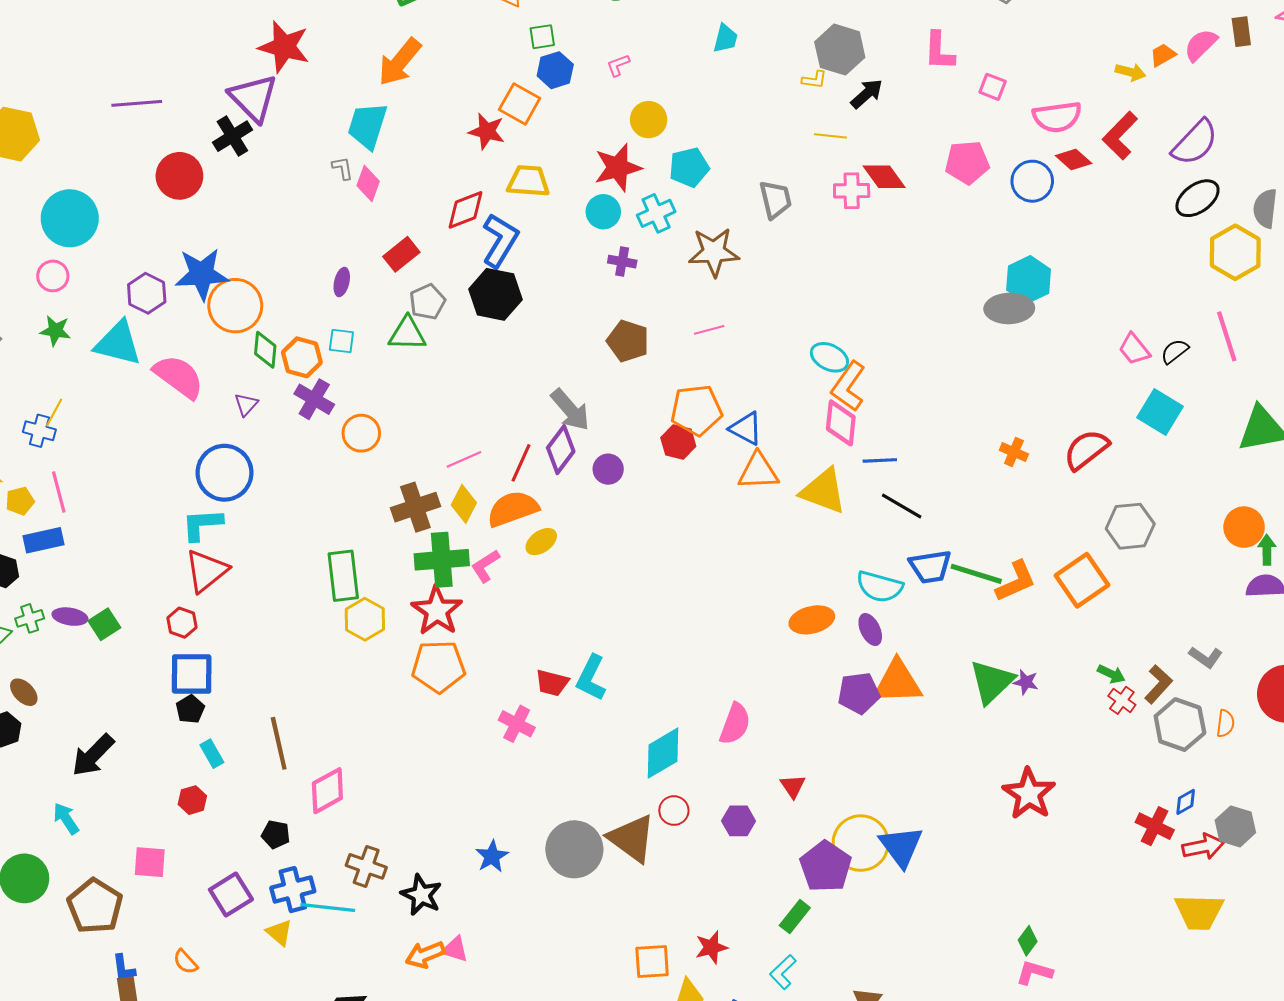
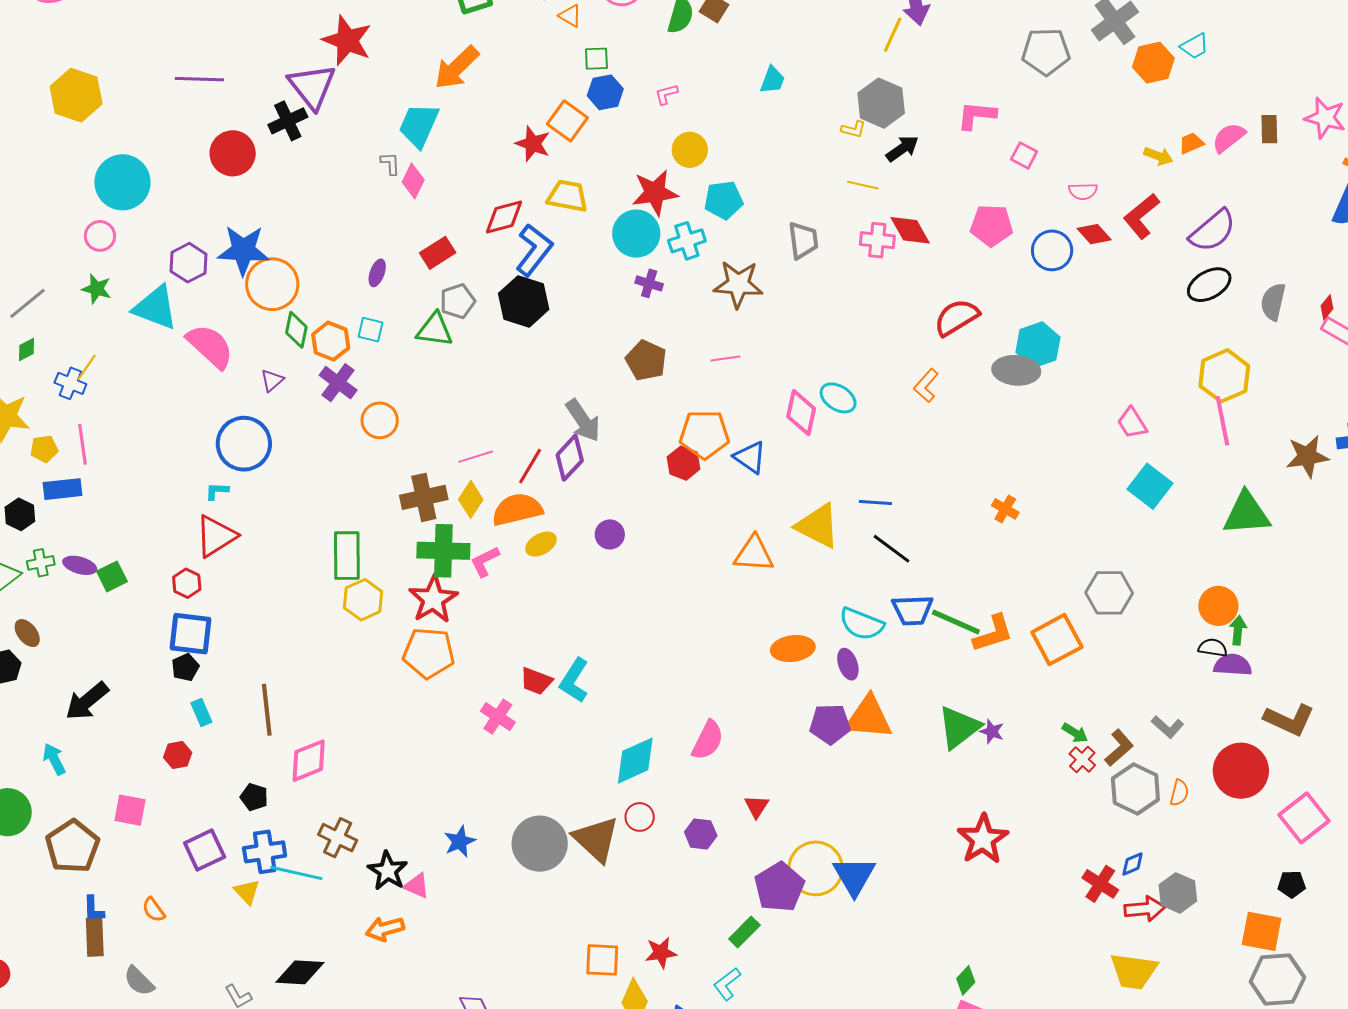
pink L-shape: (939, 51) -> (977, 115), turned 87
pink semicircle: (1057, 117) -> (1083, 191), size x0.6
cyan circle: (603, 212) -> (636, 234), size x1.4
yellow hexagon: (1235, 252) -> (1224, 376), moved
black semicircle: (1175, 351) -> (1213, 648), moved, turned 40
orange L-shape: (848, 386) -> (926, 386), moved, size x0.7
pink diamond: (841, 423) -> (801, 413), moved
red semicircle: (1086, 450) -> (957, 317), moved
purple circle: (608, 469) -> (610, 534), moved
orange triangle: (758, 471) -> (754, 554), moved
cyan L-shape: (202, 524) -> (217, 491), size x0.6
pink triangle: (455, 949) -> (417, 886), moved

